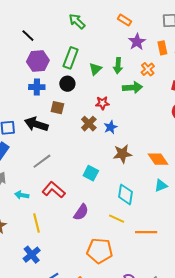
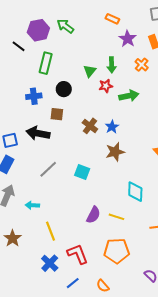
green rectangle: (71, 58) -> (46, 63), moved
purple hexagon: (38, 61) -> (38, 30), moved
green arrow: (132, 88) -> (129, 96), moved
red star: (102, 103) -> (106, 86), moved
brown star: (122, 154) -> (115, 152), moved
cyan square: (91, 173) -> (82, 172), moved
red L-shape: (54, 190) -> (78, 254), moved, turned 35
yellow line: (117, 219) -> (116, 217), moved

